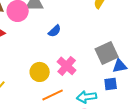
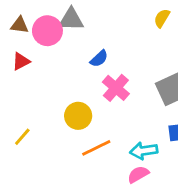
pink cross: (67, 66) -> (116, 88), moved

